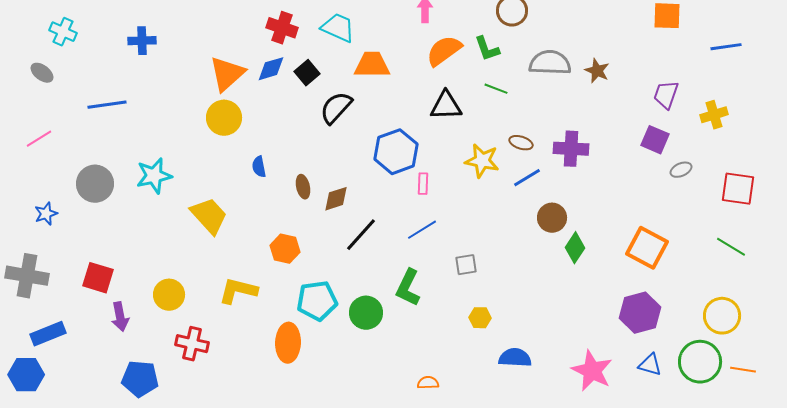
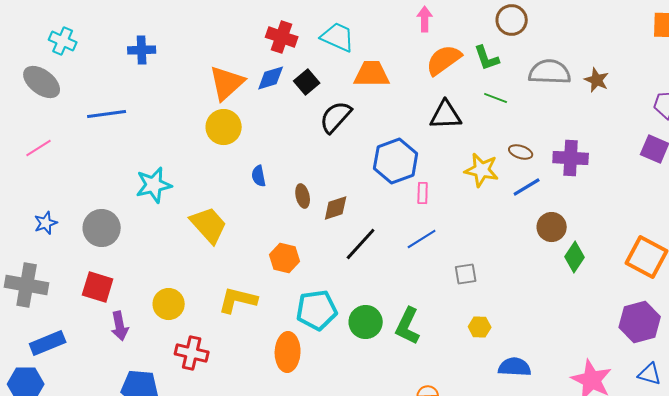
gray ellipse: (42, 73) -> (42, 82), size x1.6
gray circle: (95, 184) -> (102, 228), moved
green L-shape: (408, 288) -> (408, 326), moved

